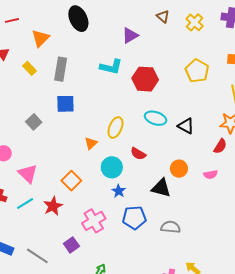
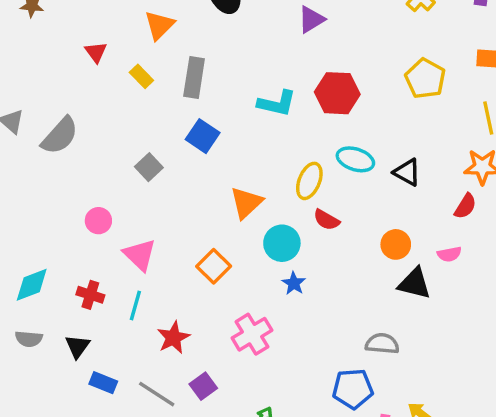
cyan L-shape: (111, 67) -> (277, 103), moved
blue square: (65, 104) -> (203, 136), turned 36
yellow ellipse: (115, 128) -> (309, 181), moved
orange triangle: (91, 143) -> (246, 203), size x1.5
black triangle: (161, 188) -> (415, 283), moved
cyan line: (25, 203) -> (135, 305), turned -42
red star: (53, 206) -> (173, 338), moved
blue pentagon: (134, 218) -> (353, 389), moved
purple square: (71, 245) -> (203, 386), moved

